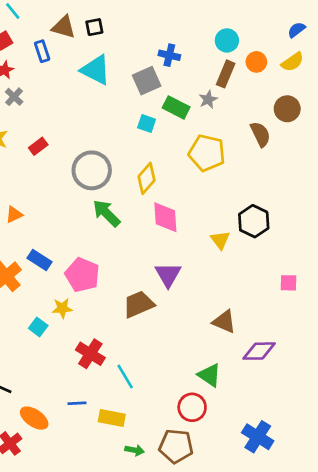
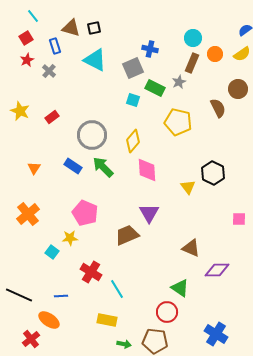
gray cross: (14, 97) -> (49, 71), moved
orange triangle: (14, 215) -> (34, 168), turned -32
blue rectangle: (39, 260) -> (73, 166), moved
blue line: (77, 403) -> (61, 296), moved

